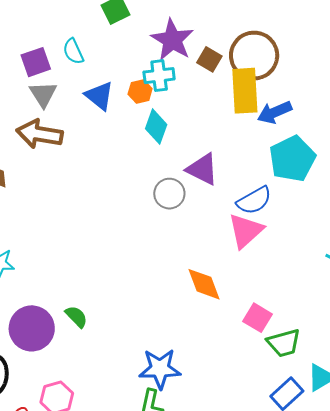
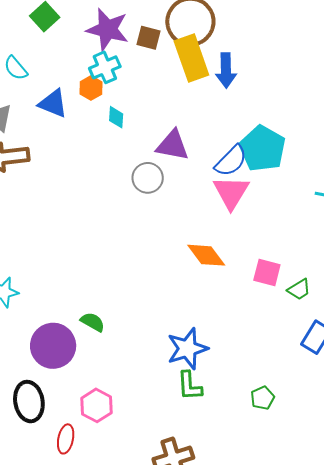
blue arrow: (275, 112) -> (226, 70), turned -52
cyan diamond: (156, 127) -> (116, 117), size x0.7
cyan pentagon: (292, 159) -> (262, 149), moved
green trapezoid: (284, 343) -> (299, 289), size x0.7

